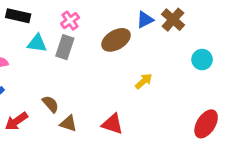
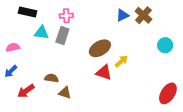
pink cross: (70, 21) -> (66, 16), turned 32
brown ellipse: (116, 40) -> (100, 48), moved
brown semicircle: (50, 104) -> (52, 78), turned -40
red triangle: (112, 124) -> (104, 72), moved

